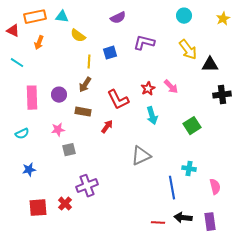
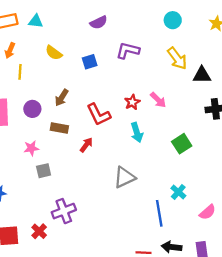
yellow semicircle: (78, 36) -> (54, 53), moved
yellow line: (89, 62) -> (20, 72), moved
cyan cross: (189, 169) -> (178, 192), turned 32
pink semicircle: (215, 187) -> (208, 212), turned 63

